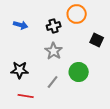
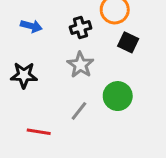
black square: (97, 40) -> (128, 42), moved
black star: (20, 70) -> (24, 75), moved

